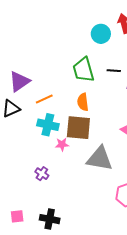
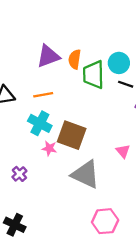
cyan circle: (101, 34) -> (119, 63), moved
purple triangle: (19, 81) -> (48, 56), moved
orange semicircle: (83, 102) -> (75, 59), moved

